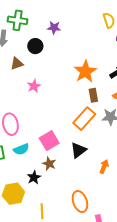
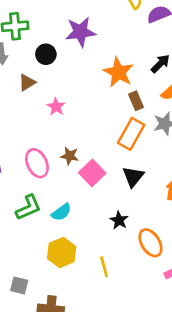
purple star: (54, 28) -> (80, 32), moved, size x1.6
cyan semicircle: (21, 149) -> (61, 212), moved
brown star: (49, 164) -> (70, 156), moved
black star: (34, 177) -> (119, 220), moved

